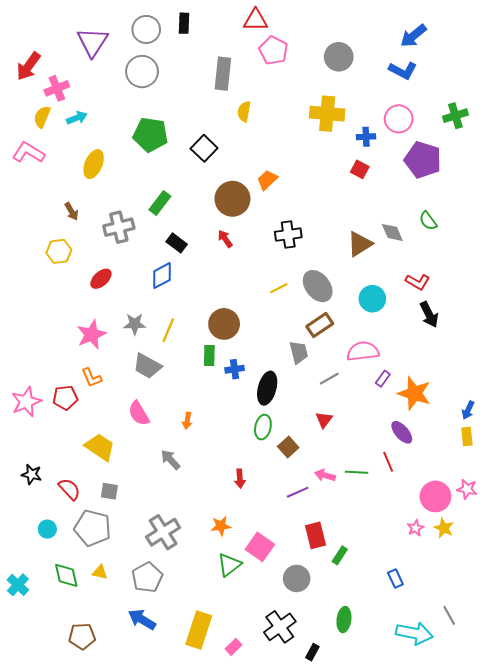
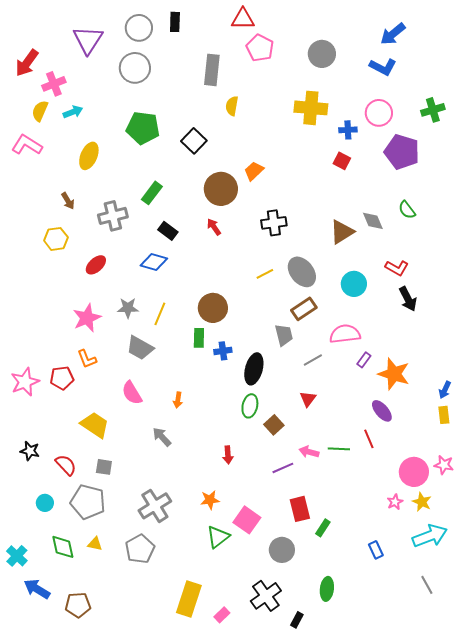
blue diamond: (162, 276) -> (154, 262), turned 44
blue arrow: (142, 620) -> (37, 589), moved
cyan arrow: (414, 633) -> (430, 536), moved, turned -32

